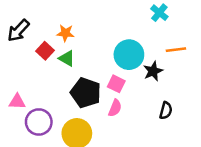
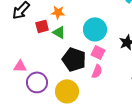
red square: (45, 51) -> (42, 26), turned 32
cyan circle: (129, 55) -> (95, 29), moved

